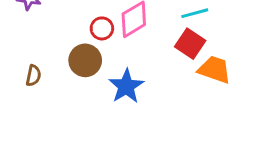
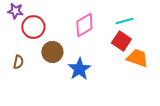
red circle: (102, 28) -> (33, 27), moved, size x1.5

